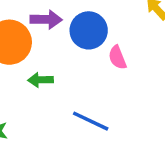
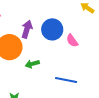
purple arrow: (46, 20) -> (27, 29), turned -60

